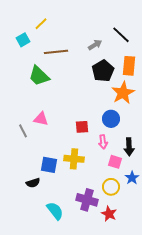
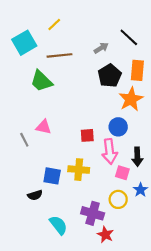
yellow line: (41, 24) -> (54, 25), moved
cyan square: (23, 40) -> (24, 43), size x1.6
pink arrow: (103, 142) -> (110, 151), size x1.6
red star: (109, 214) -> (105, 235), moved

